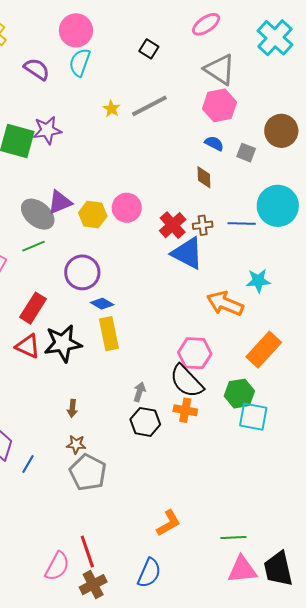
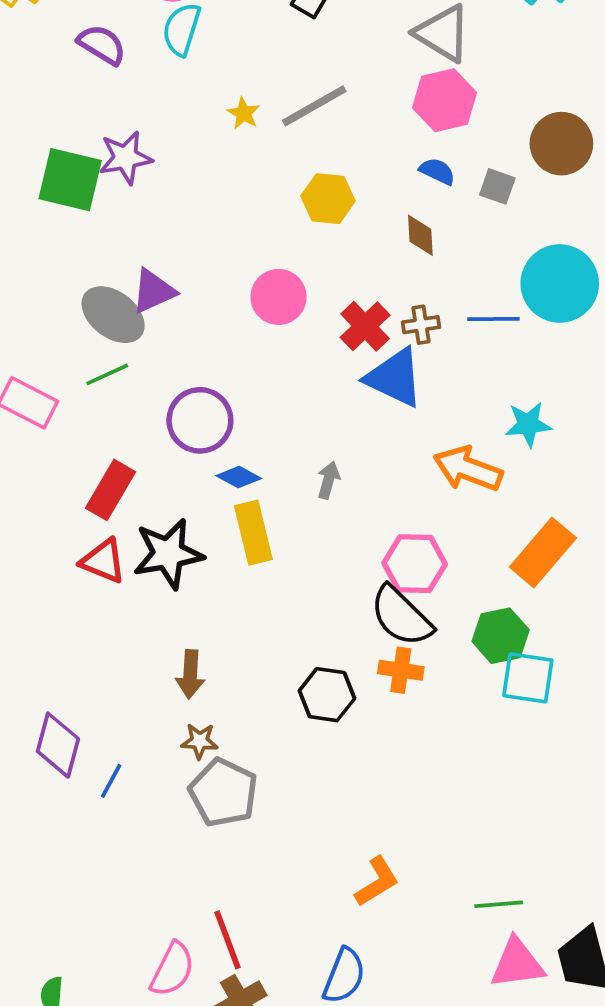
yellow hexagon: (93, 215) -> (328, 199), moved
gray arrow: (139, 392) -> (328, 480), moved
brown arrow: (72, 408) -> (190, 674), size x1.4

